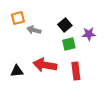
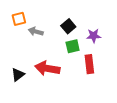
black triangle: (17, 71) -> (18, 75), turned -32
red rectangle: (76, 71) -> (89, 64), moved

